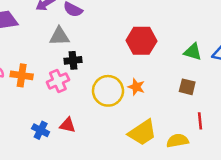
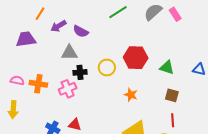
green triangle: (193, 52) -> (167, 68), moved
yellow circle: (108, 91) -> (107, 67), moved, size x0.7
red line: (200, 121) -> (173, 120), moved

